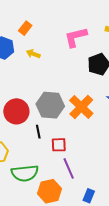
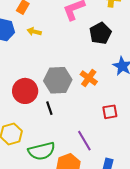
orange cross: (81, 107) -> (89, 78), size x0.7
red square: (59, 145) -> (110, 112), moved

